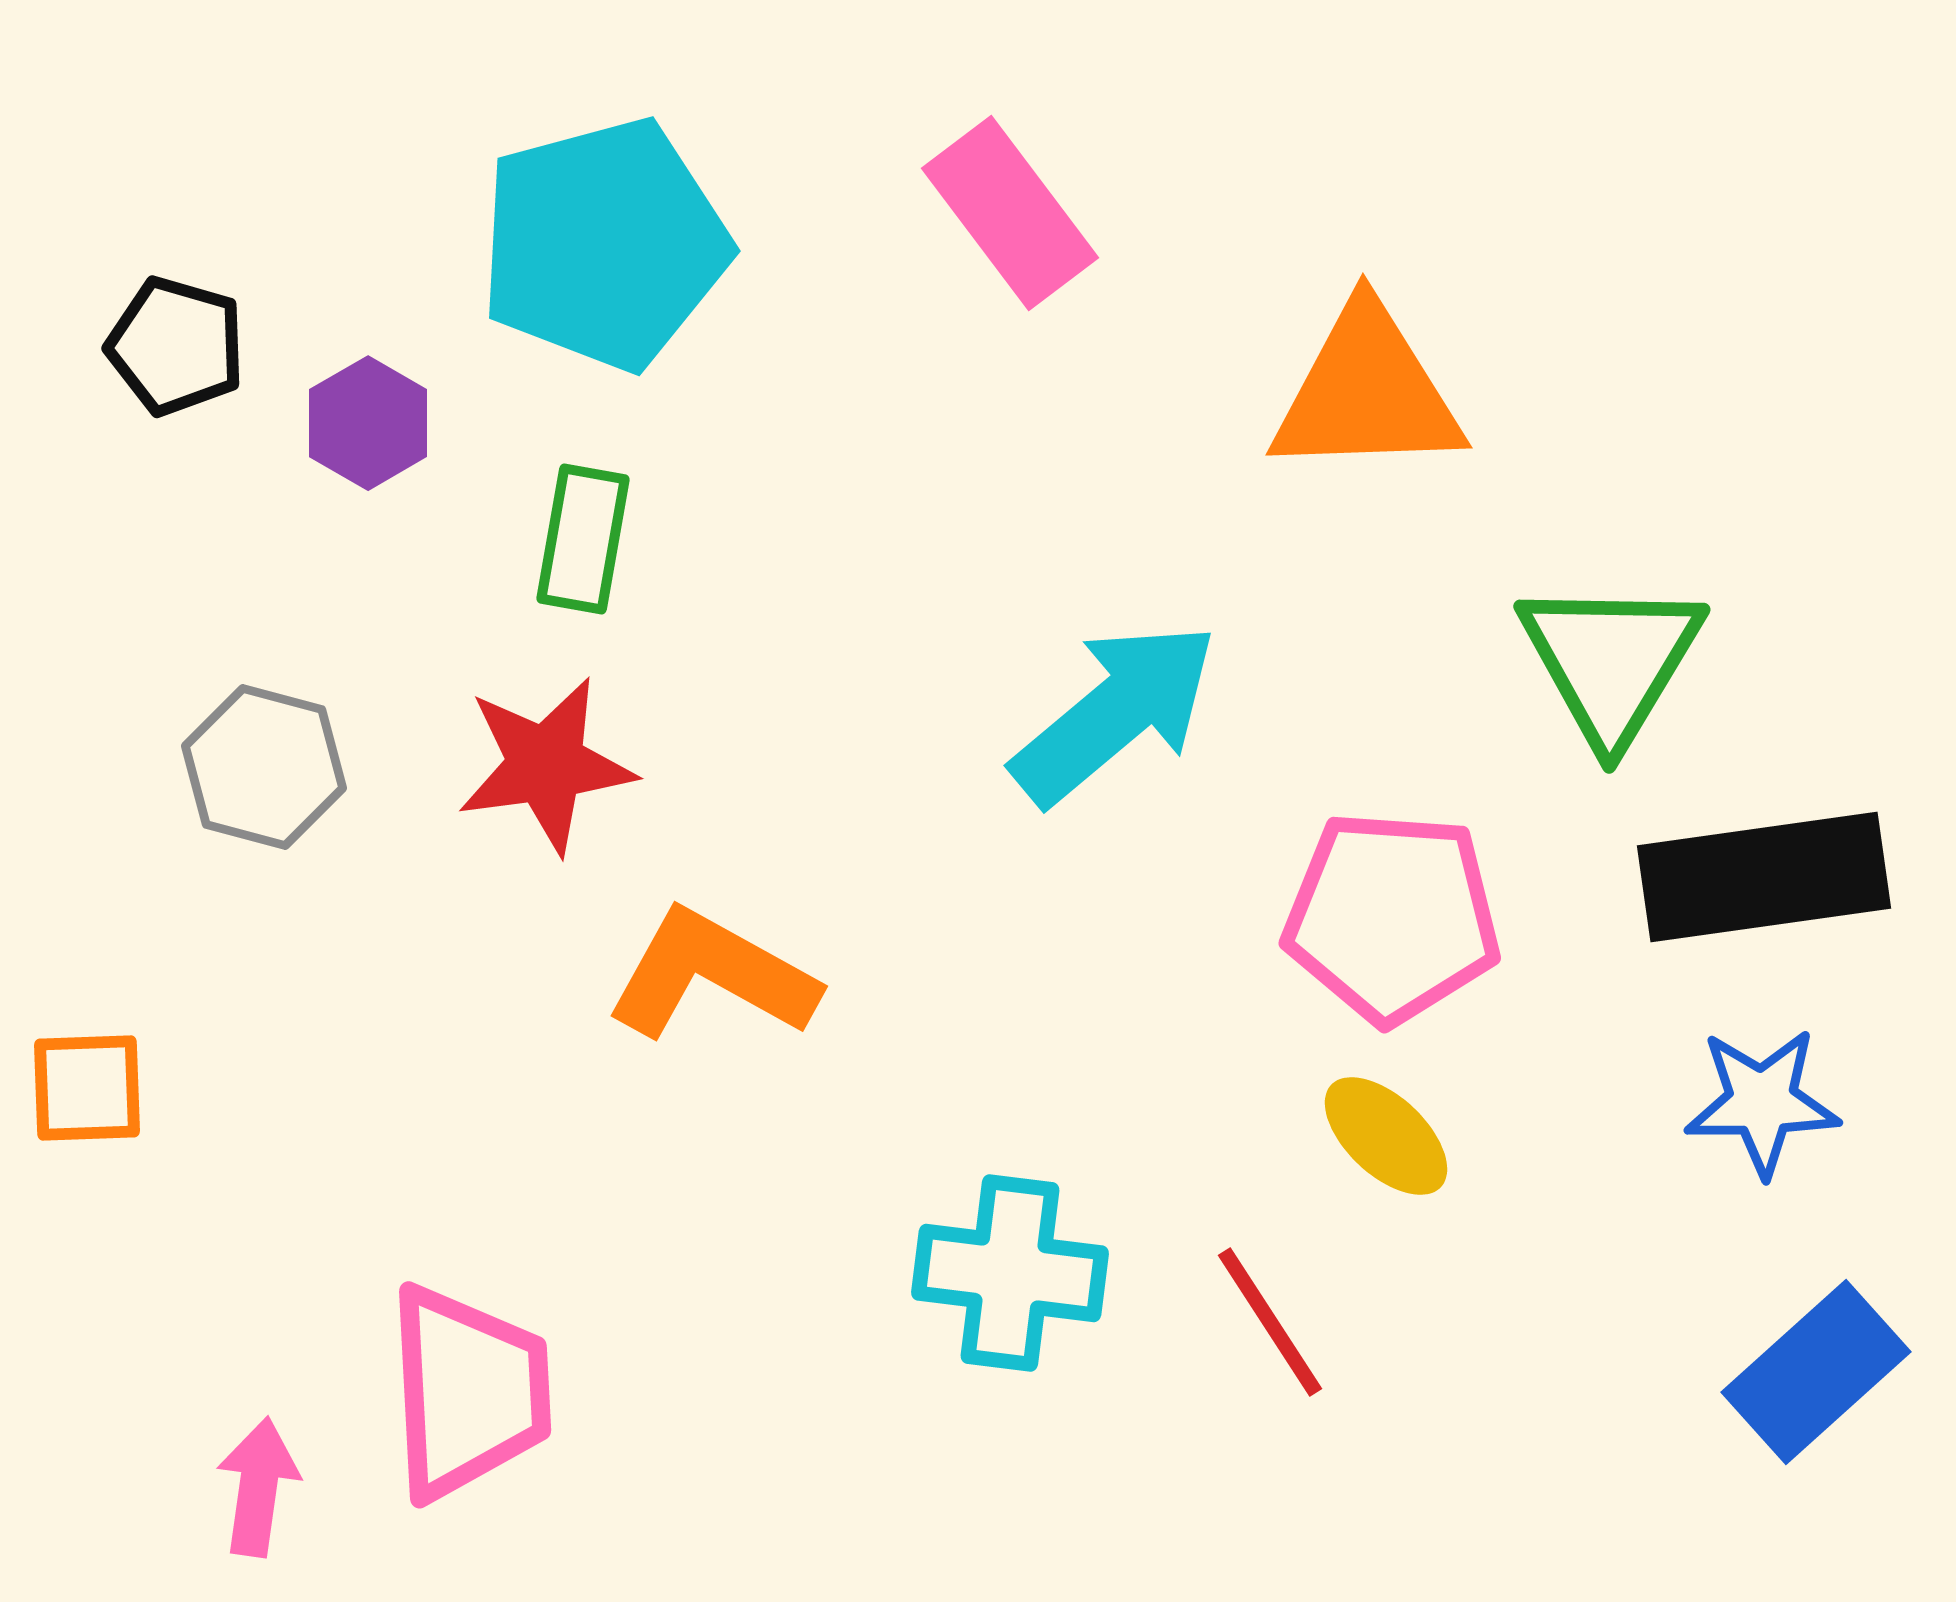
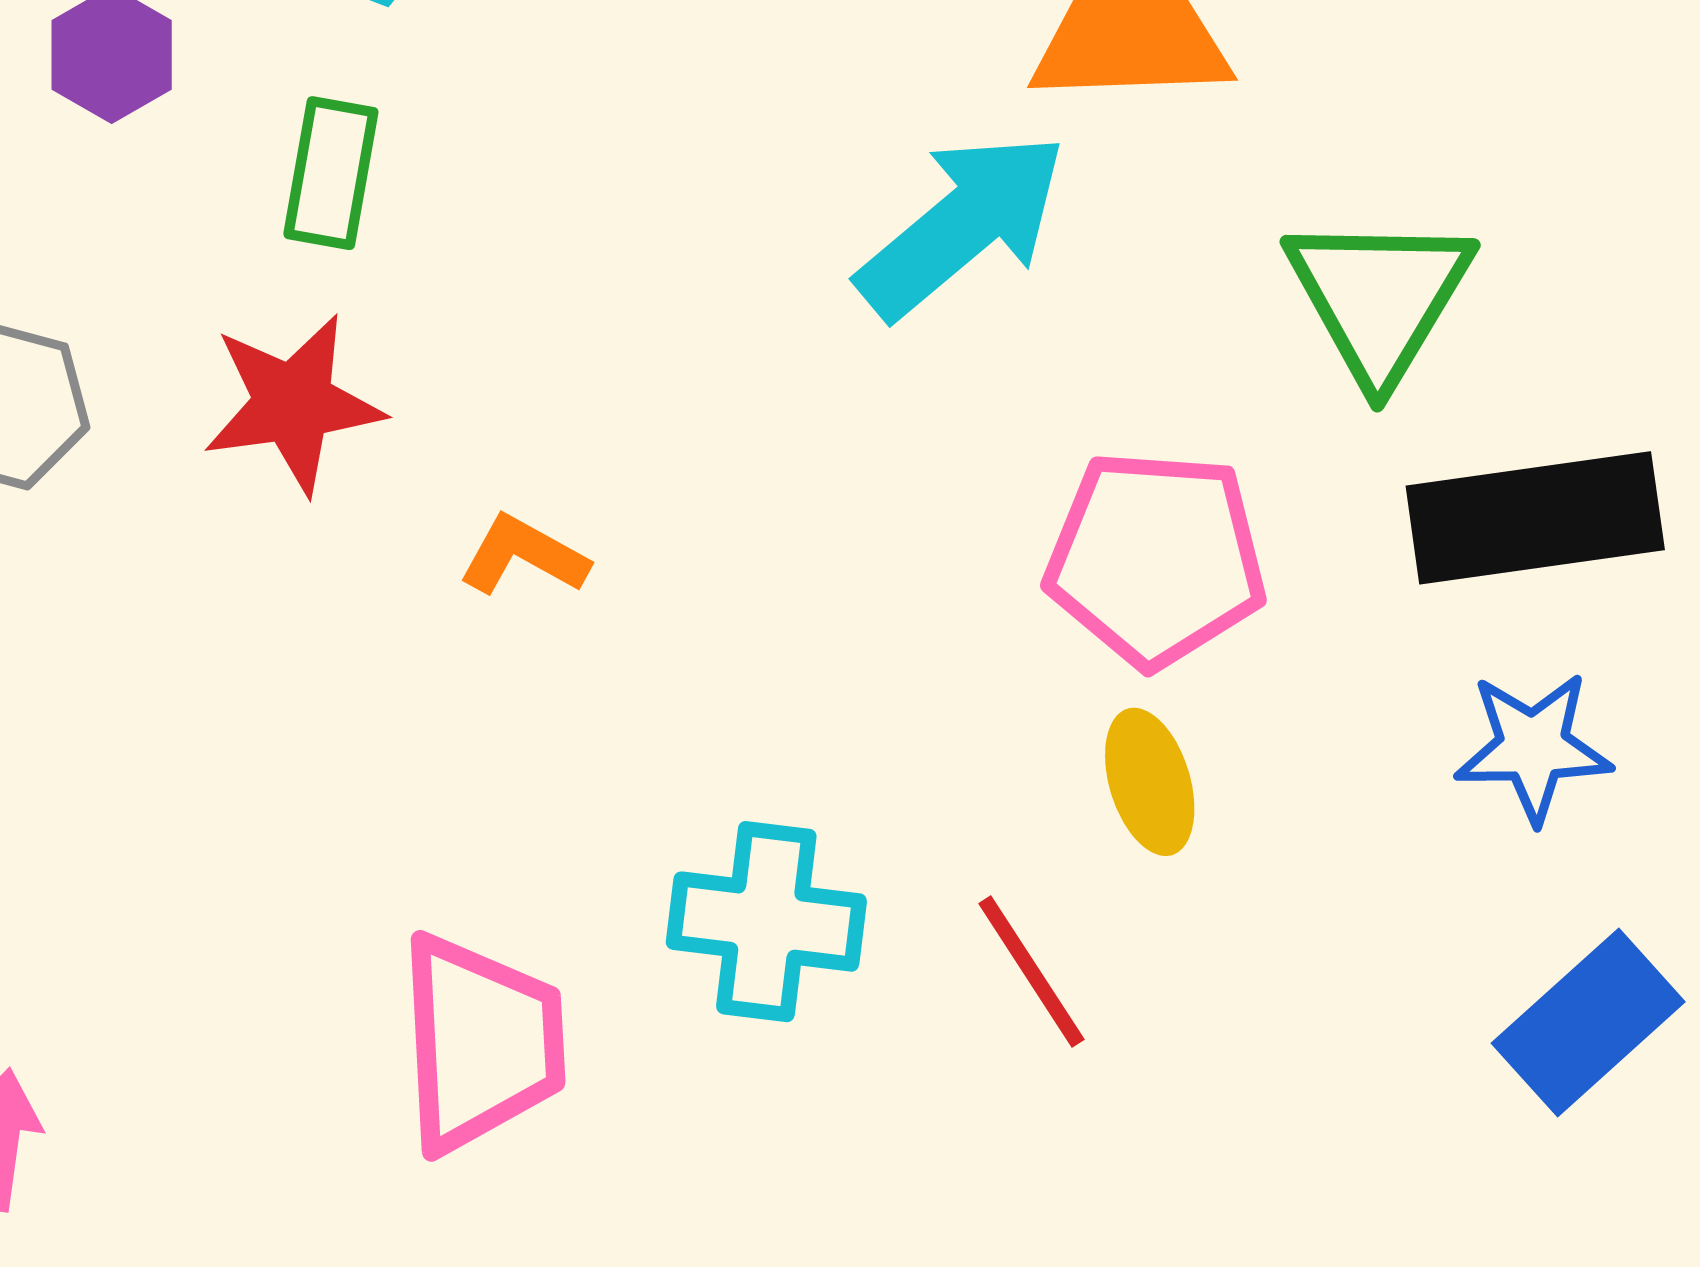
cyan arrow: (1115, 713) -> (962, 225), moved
orange L-shape: (712, 975) -> (524, 556), moved, size x0.6
yellow ellipse: (1386, 1136) -> (1150, 782), turned 30
pink trapezoid: (468, 1392) -> (481, 1043), moved

